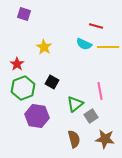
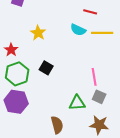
green triangle: (75, 104) -> (77, 103), moved, turned 36
purple hexagon: (37, 116) -> (16, 102), moved
gray square: (91, 116) -> (99, 97), moved, turned -32
brown semicircle: (74, 139) -> (57, 125), moved

